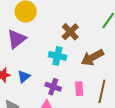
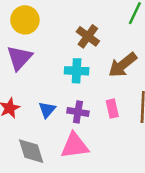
blue triangle: (24, 77) -> (47, 110), moved

